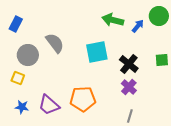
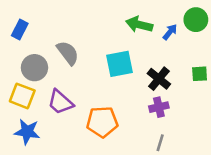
yellow square: (18, 78) -> (22, 96), size x1.5
purple cross: (129, 87) -> (159, 107), turned 35
purple trapezoid: (49, 105) -> (60, 102), moved
blue star: (22, 107) -> (27, 132), size x1.5

